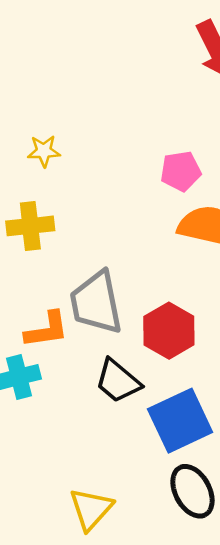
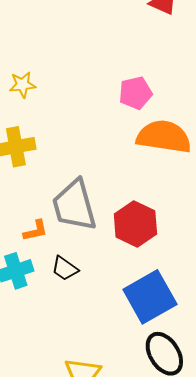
orange L-shape: (47, 330) -> (35, 231), size x0.7
black trapezoid: (118, 381) -> (65, 268), moved, size x0.7

